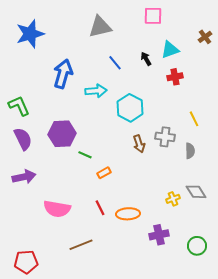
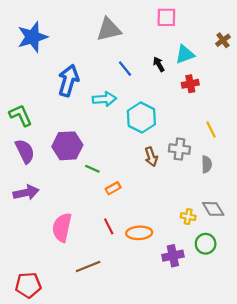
yellow cross: (173, 199) -> (188, 217), turned 32
pink semicircle: (57, 209) -> (62, 227), turned 92
green circle: (197, 246) -> (206, 244), moved

